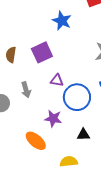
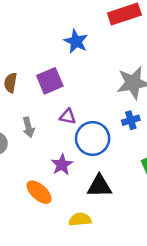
purple star: (53, 119) -> (62, 165), turned 30
black triangle: (83, 135) -> (99, 186), size x1.5

